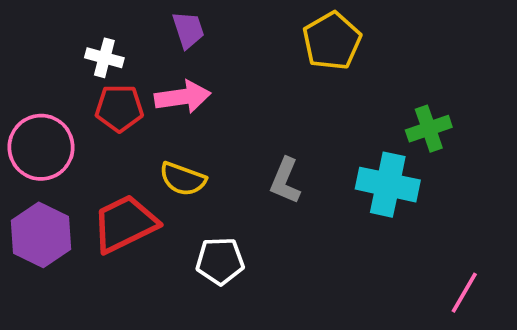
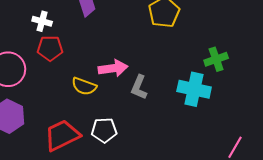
pink arrow: (183, 97) -> (113, 68), moved
red trapezoid: (125, 224) -> (62, 135), moved

